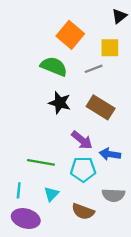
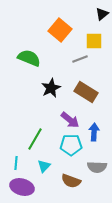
green semicircle: (54, 66) -> (29, 58), moved
black star: (60, 103) -> (51, 88), turned 30
blue arrow: (110, 154) -> (94, 132), turned 84
green line: (41, 162) -> (35, 139), turned -70

